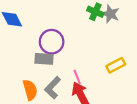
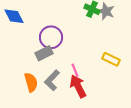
gray rectangle: (44, 59) -> (44, 53), turned -30
yellow rectangle: (116, 65) -> (111, 59), turned 54

